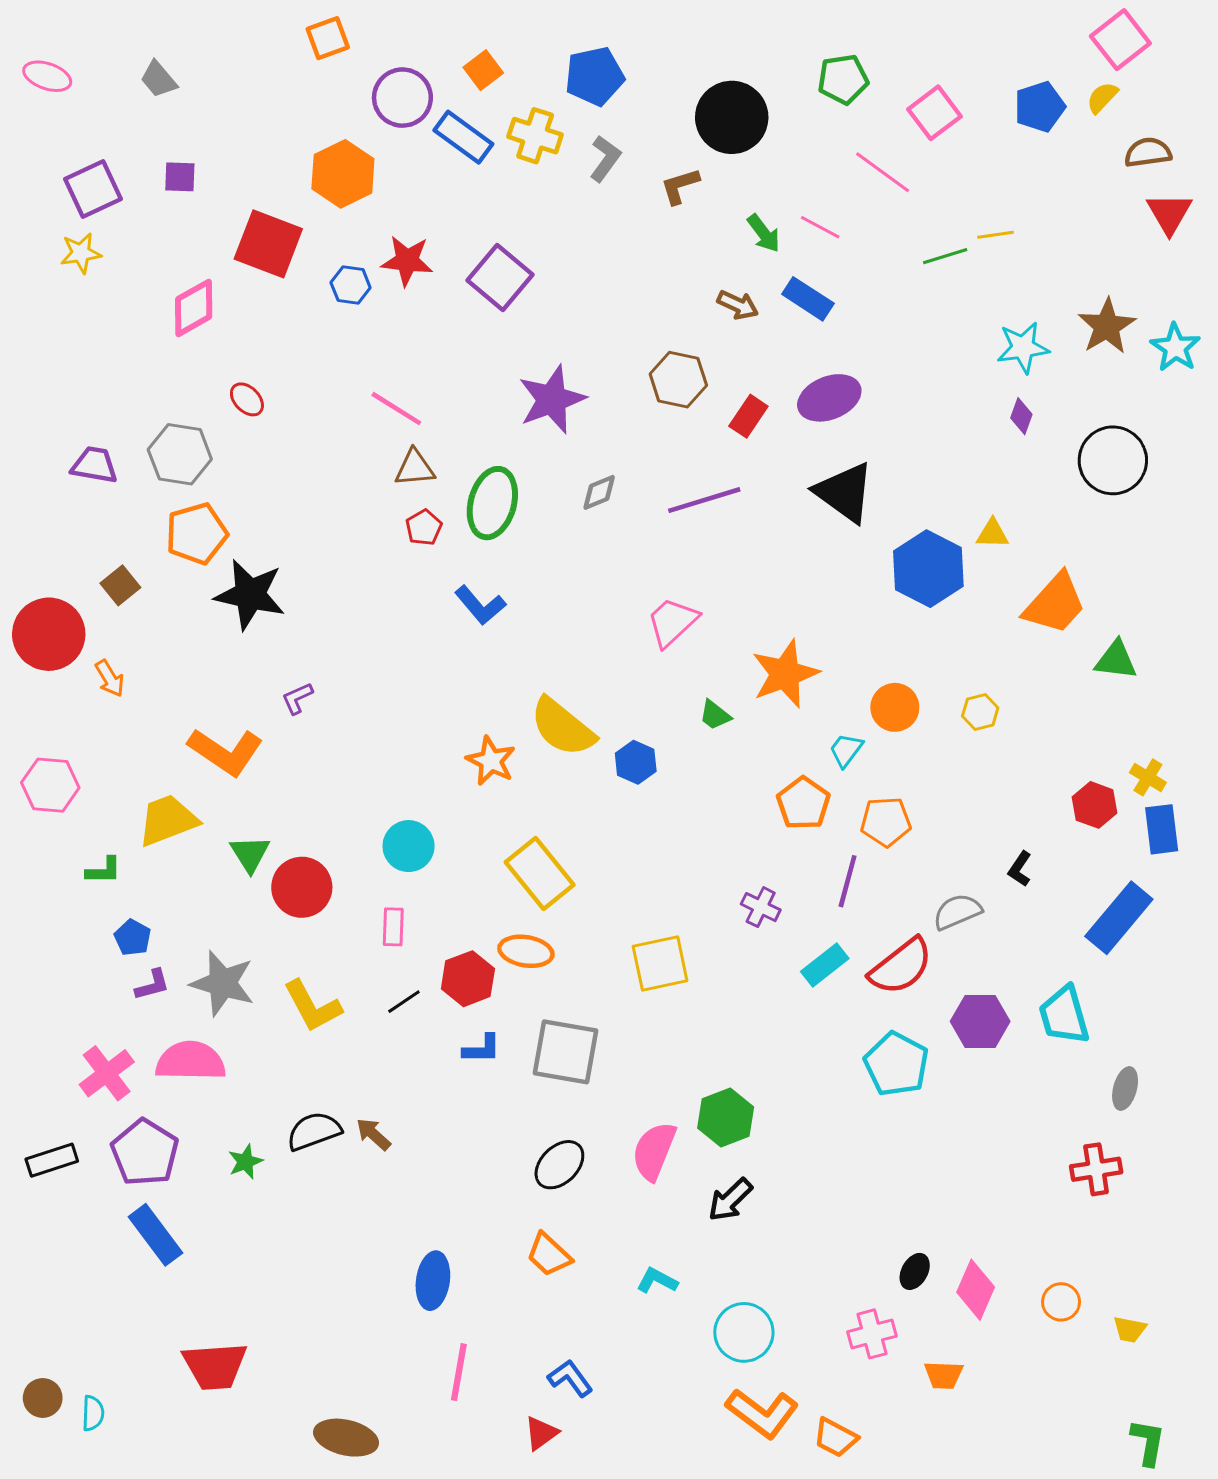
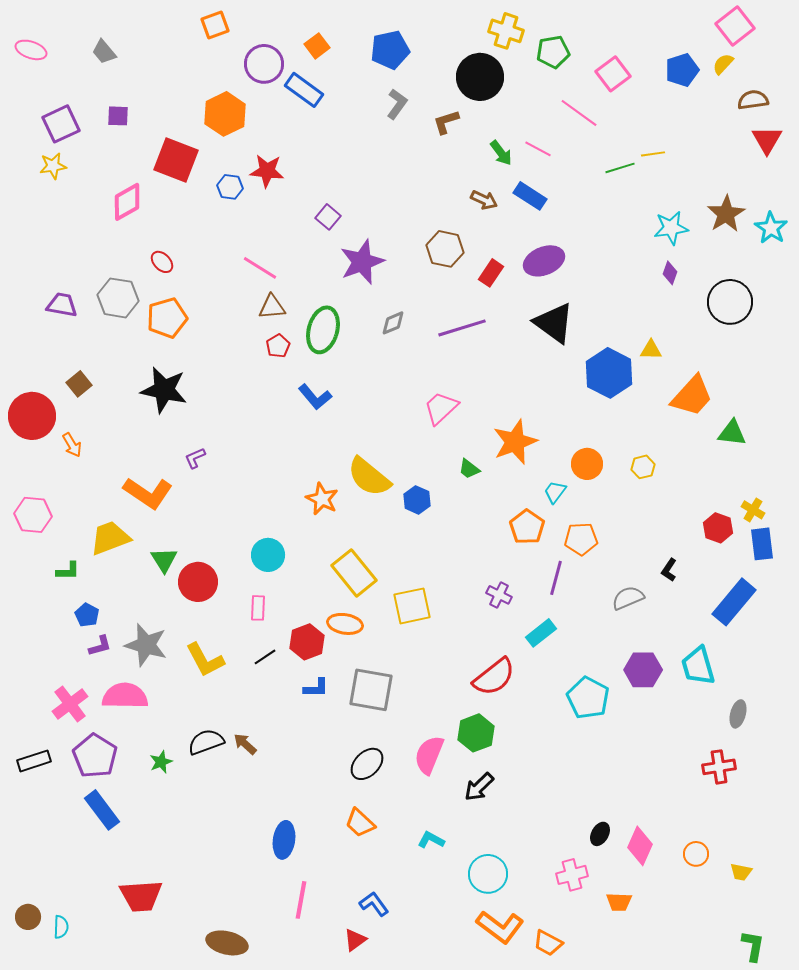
yellow cross: (535, 136) -> (506, 31), moved
purple square: (500, 277) -> (328, 217), moved, size x0.6
orange pentagon: (197, 534) -> (167, 318), moved
yellow square: (660, 963) -> (412, 606), moved
red semicircle: (901, 967) -> (494, 677), moved

